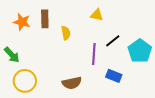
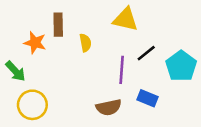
yellow triangle: (97, 15) -> (125, 19), size x1.5
orange star: (22, 22) -> (35, 43), moved
brown semicircle: (72, 83) -> (109, 107), moved

